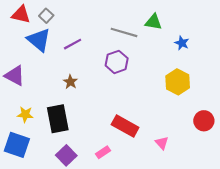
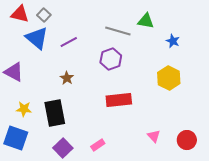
red circle: (204, 121) -> (187, 140), moved
red rectangle: (125, 126) -> (119, 100), moved, turned -35

